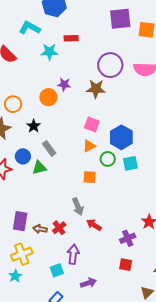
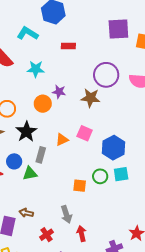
cyan star: (49, 52) -> (36, 69), moved
black star: (34, 126) -> (26, 132), size x1.5
orange triangle: (89, 146) -> (62, 140), moved
gray rectangle: (49, 148) -> (41, 155), turned 49
green circle: (108, 159) -> (100, 176), moved
red arrow: (94, 225) -> (82, 234), turned 42
brown arrow: (40, 229) -> (26, 213), moved

